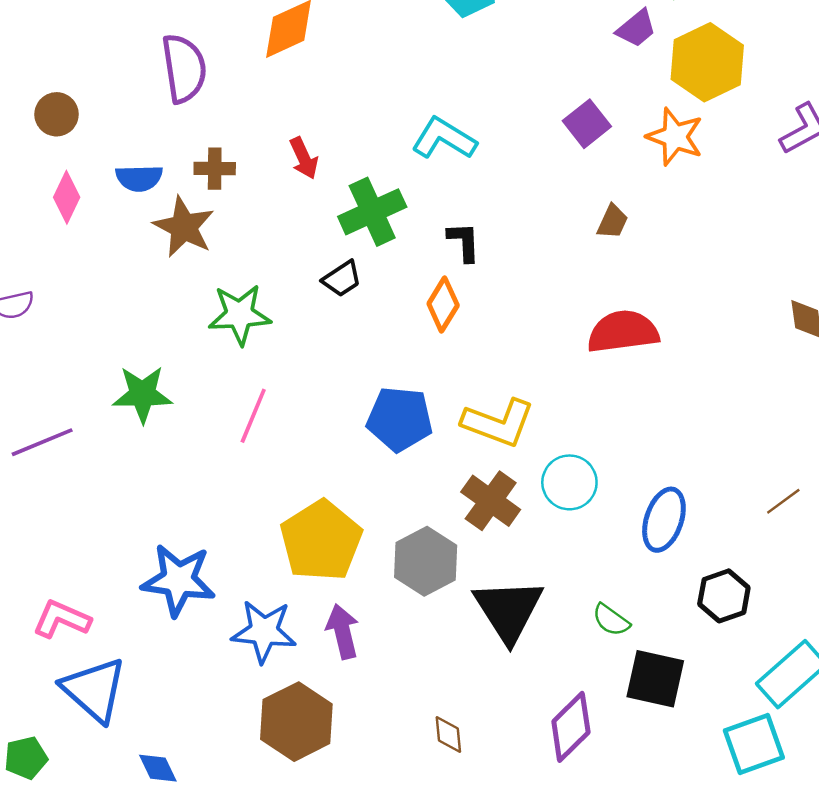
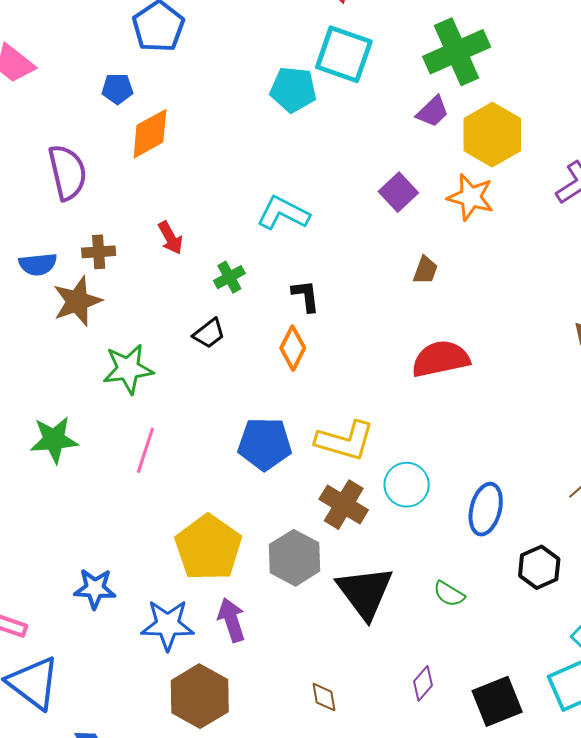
green cross: (372, 212) -> (229, 277), size x0.6
brown star: (184, 227) -> (77, 301), turned 30
blue star: (178, 580) -> (95, 589), size x0.7
black square: (655, 679) -> (497, 701), moved, turned -30
purple diamond: (571, 727) -> (423, 683), size x0.6

